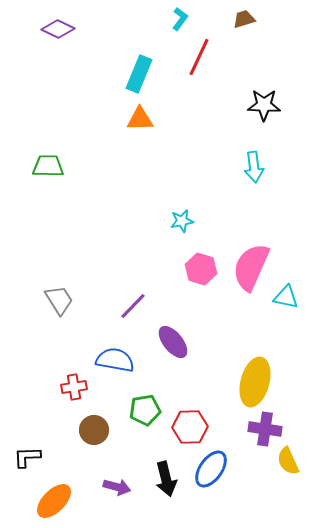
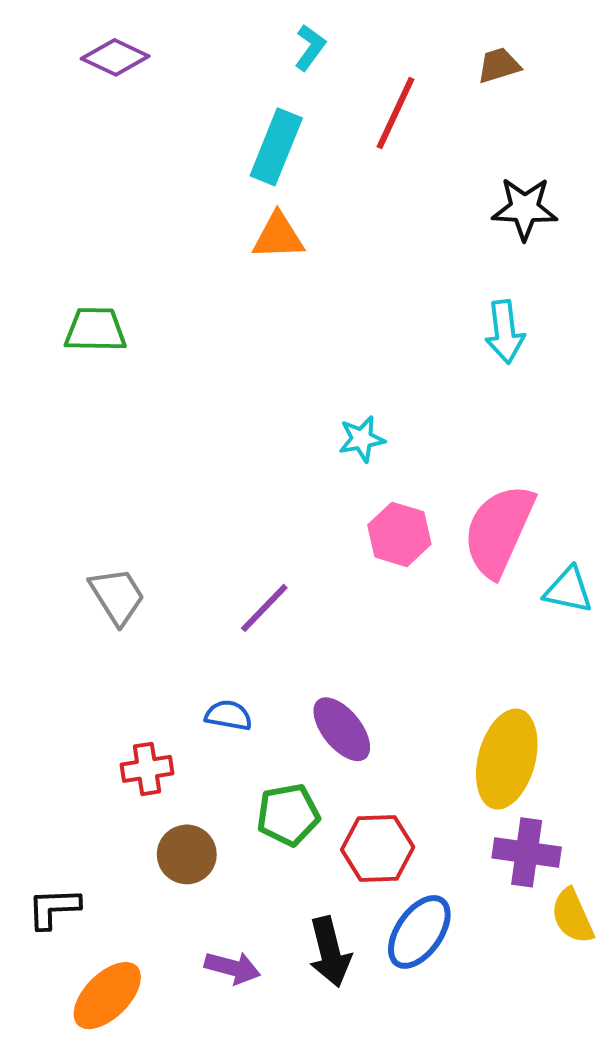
cyan L-shape: (180, 19) -> (310, 47), moved
brown trapezoid: (244, 19) -> (499, 65), moved
purple ellipse: (173, 342) -> (342, 729), moved
blue semicircle: (115, 360) -> (228, 715), size x0.6

